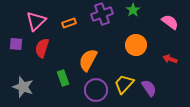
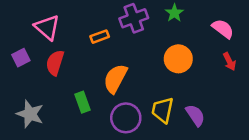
pink triangle: (36, 21) -> (47, 27), turned -35
orange rectangle: (69, 23) -> (100, 37), moved
purple square: (16, 44) -> (21, 58), turned -32
red arrow: (170, 59) -> (229, 61), moved, turned -136
yellow trapezoid: (124, 84) -> (163, 110), turned -30

